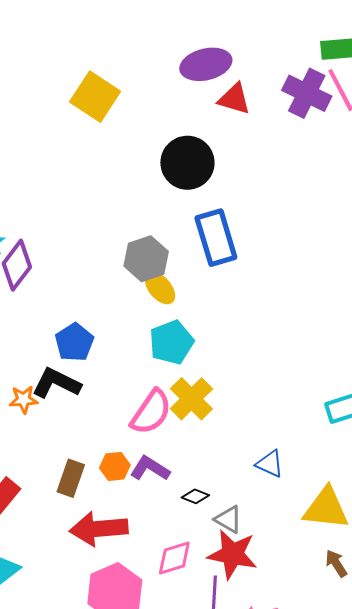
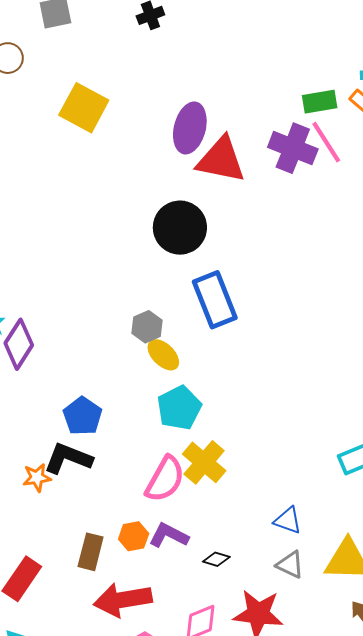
purple ellipse: (206, 64) -> (190, 128), turned -57
yellow square: (95, 97) -> (84, 108), moved
red triangle: (234, 99) -> (221, 160), size x1.5
gray hexagon: (146, 259) -> (147, 327), size x0.7
gray triangle: (228, 519) -> (290, 565), moved

